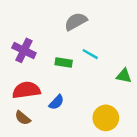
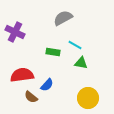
purple cross: (24, 50) -> (15, 32), moved
green triangle: (124, 76) -> (81, 63), moved
brown semicircle: (23, 118) -> (31, 97), moved

